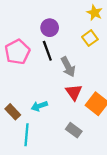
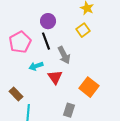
red triangle: (74, 92) -> (55, 77), moved
cyan arrow: (39, 106) -> (36, 66), moved
gray rectangle: (74, 130) -> (69, 110), turned 72

